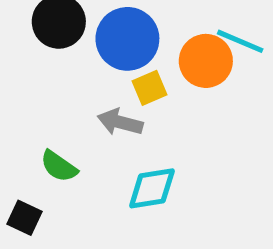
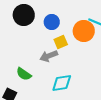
blue circle: (127, 39) -> (52, 22), size x0.6
gray arrow: (120, 122) -> (49, 56), turned -36

